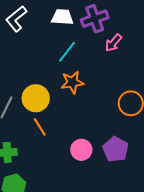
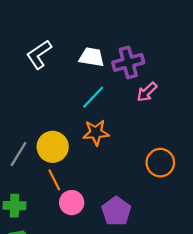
purple pentagon: (115, 149) -> (116, 211), moved
pink circle: (81, 150) -> (72, 203), moved

